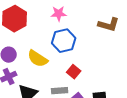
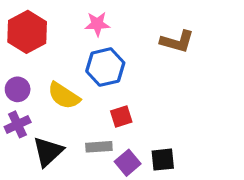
red square: (74, 72) -> (121, 116), turned 32

